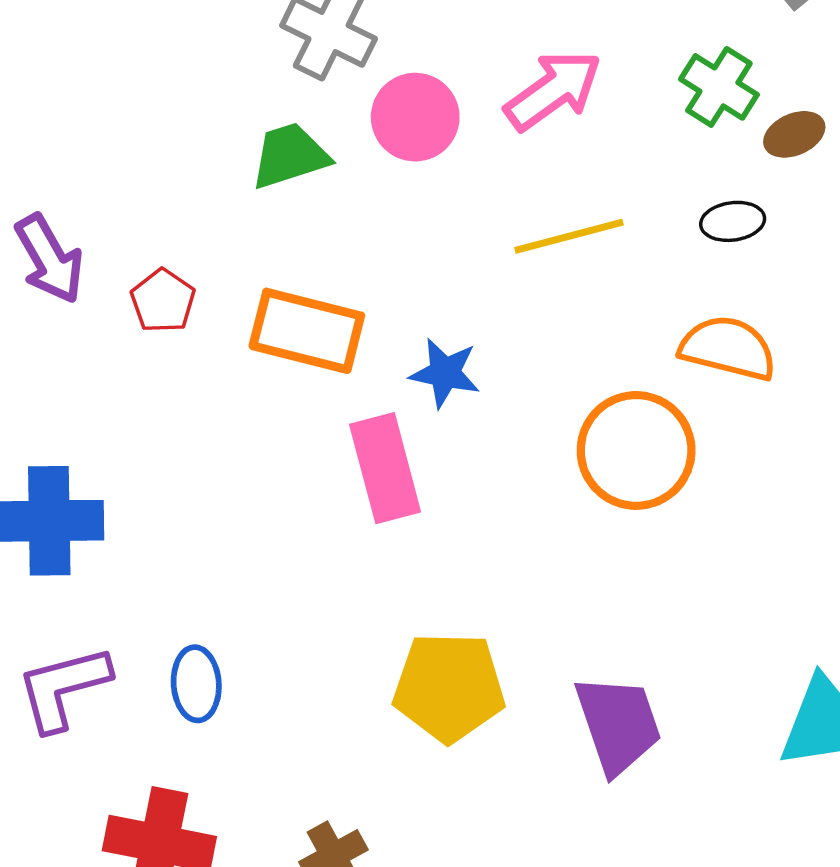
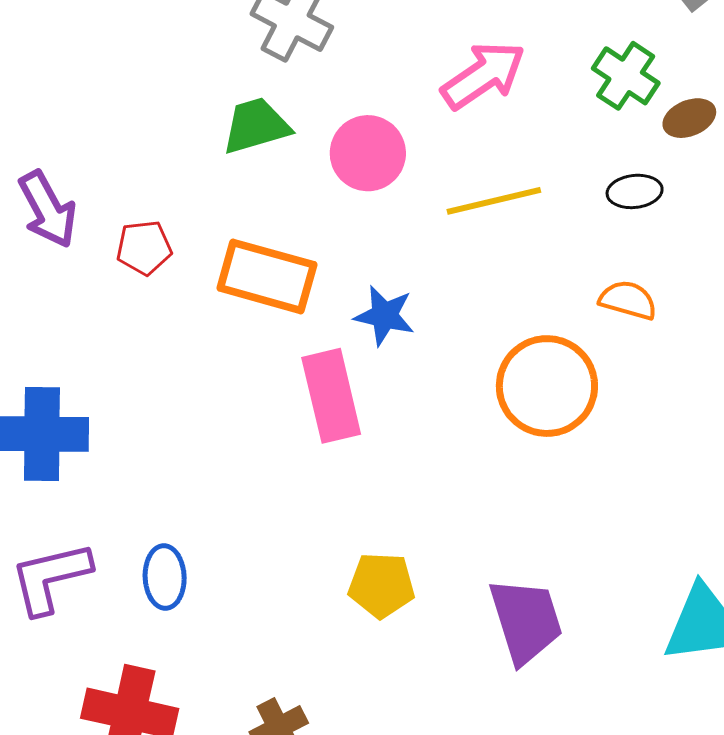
pink circle: (415, 117) -> (368, 153), moved
red pentagon: (163, 301) -> (144, 248), turned 30
orange semicircle: (728, 348) -> (628, 300), size x0.7
yellow pentagon: (449, 687) -> (381, 585), size x0.7

